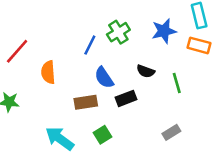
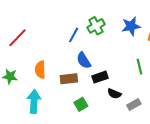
black semicircle: (146, 71) -> (114, 94), moved
orange semicircle: (48, 72) -> (40, 70), moved
cyan arrow: (60, 138) -> (34, 101), moved, turned 55

